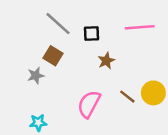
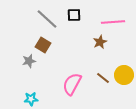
black square: (91, 33) -> (74, 15), moved
brown star: (106, 61) -> (100, 42), moved

